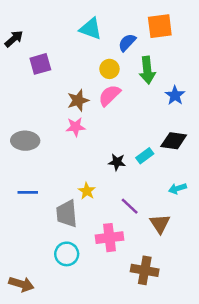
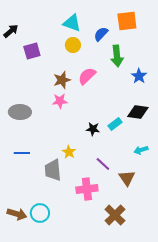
yellow circle: (109, 69) -> (73, 45), moved
cyan circle: (67, 254) -> (40, 213), moved
brown cross: (145, 270) -> (115, 215), turned 35
brown arrow: (21, 284) -> (17, 214), moved

